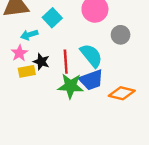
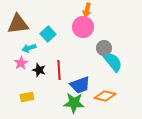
cyan semicircle: (91, 56) -> (113, 62), moved
yellow rectangle: (27, 71) -> (27, 97), moved
green star: (71, 86) -> (74, 103), moved

